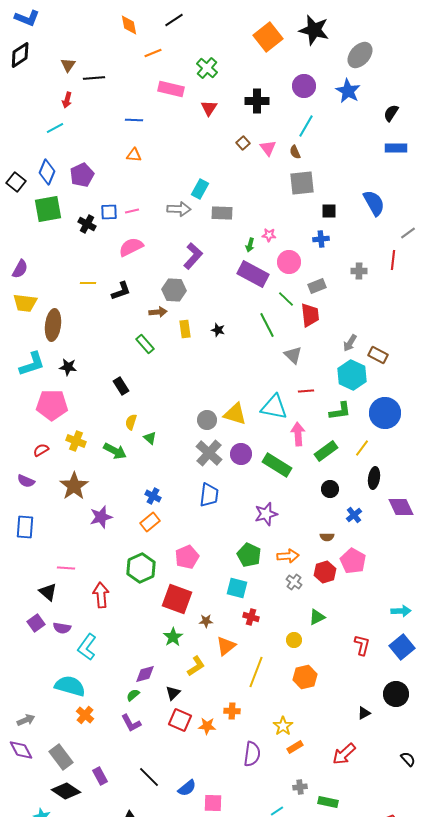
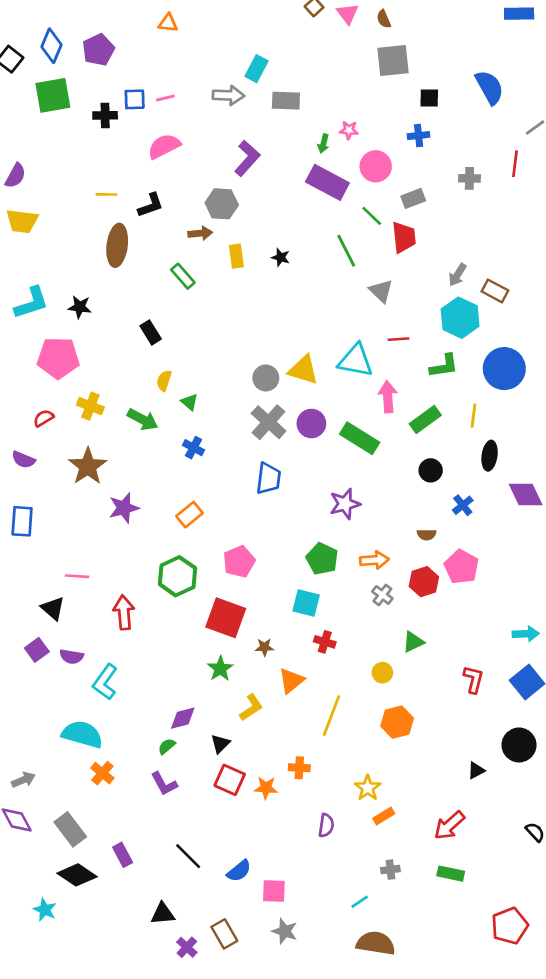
black cross: (87, 224) -> (105, 115), turned -30
brown ellipse: (53, 325) -> (117, 245), moved
yellow line: (362, 448) -> (473, 415), turned -30
blue cross: (153, 496) -> (194, 448), moved
purple semicircle: (252, 754) -> (326, 825), size x0.7
green rectangle: (328, 802) -> (451, 874), moved

